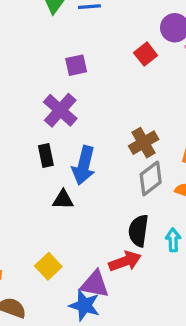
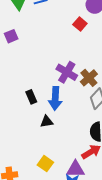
purple square: (76, 65) -> (11, 36), moved
purple cross: (60, 110) -> (67, 72), moved

